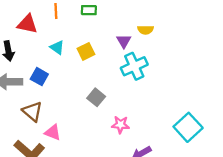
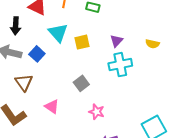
yellow semicircle: (146, 30) -> (152, 44), moved
cyan triangle: (57, 47) -> (58, 33), size x1.5
pink triangle: (53, 132) -> (52, 107), moved

